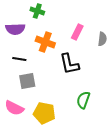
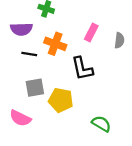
black line: (19, 59) -> (29, 54), moved
green semicircle: (83, 100) -> (101, 124), moved, turned 102
yellow pentagon: (44, 113) -> (61, 100), moved

